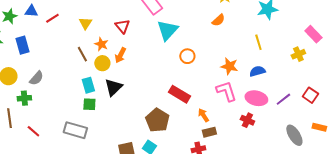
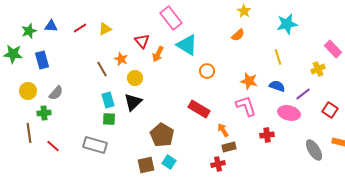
red line: (52, 18) -> (80, 28), moved
yellow triangle: (85, 23) -> (105, 29), moved, turned 32
cyan triangle: (167, 30) -> (187, 45), turned -40
orange arrow: (120, 55) -> (158, 54), moved
yellow circle: (102, 63) -> (135, 78), moved
blue semicircle: (257, 71) -> (277, 86), turned 35
pink ellipse: (256, 98) -> (289, 113), moved
purple line: (283, 99) -> (303, 94), moved
brown pentagon: (157, 120) -> (162, 135), moved
red cross: (247, 120) -> (267, 135), turned -32

